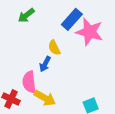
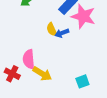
blue arrow: (45, 64) -> (62, 33), moved, turned 40

